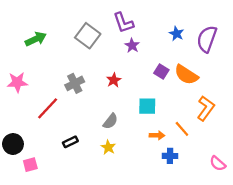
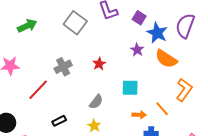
blue star: (176, 34) -> (157, 33), moved, size x1.5
purple star: (132, 45) -> (137, 50), moved
purple square: (161, 71) -> (139, 18), moved

